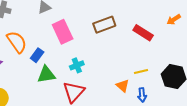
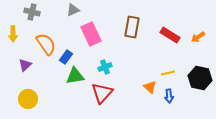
orange arrow: (174, 20) -> (198, 37), moved
brown rectangle: (104, 25) -> (132, 27), turned -60

